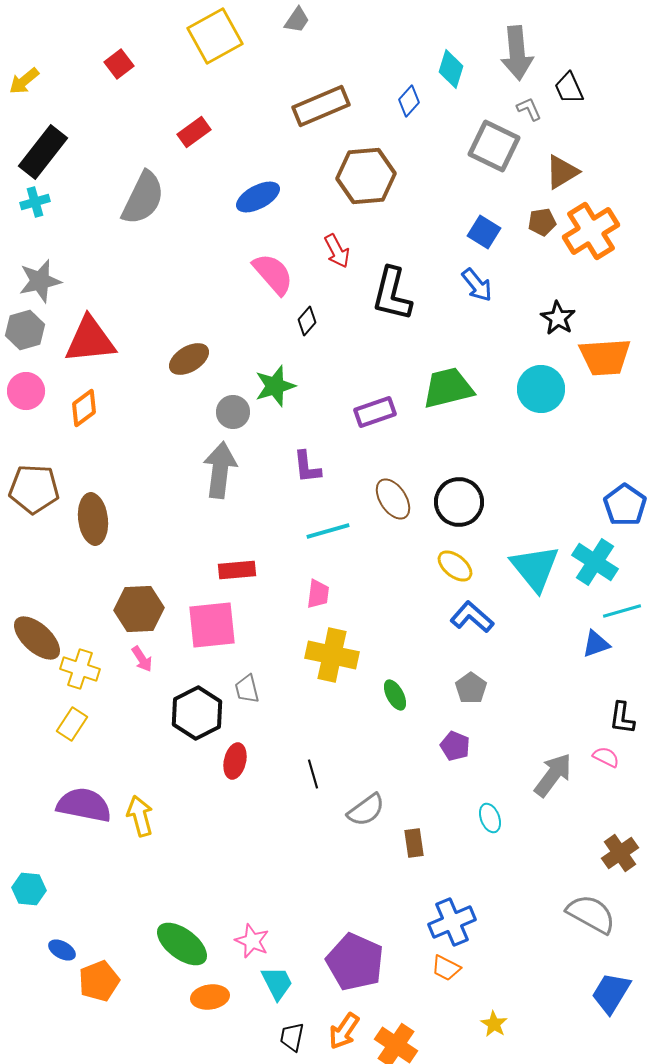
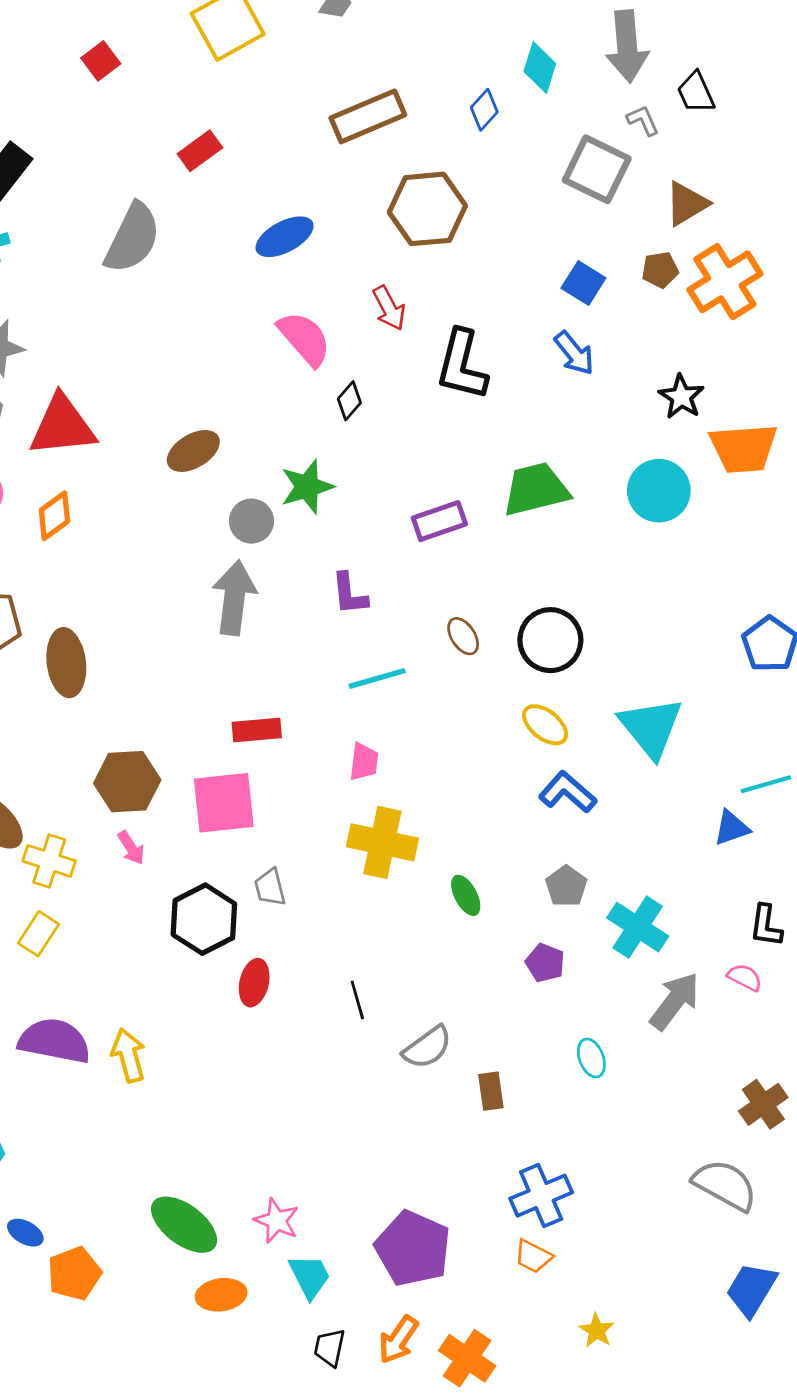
brown ellipse: (393, 499) -> (463, 636), size x0.7
cyan cross: (595, 562) -> (638, 927), moved

